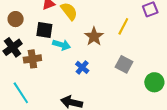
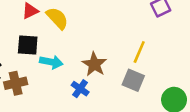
yellow line: (123, 26) -> (139, 52), moved
brown star: (94, 36) -> (94, 64), moved

